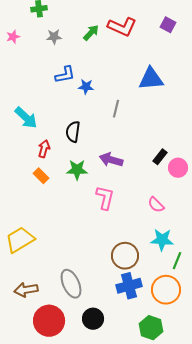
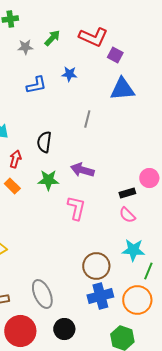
purple square: (168, 25) -> (115, 55), moved
green arrow: (91, 33) -> (52, 38), moved
blue star: (86, 87) -> (69, 74), moved
black rectangle: (160, 157) -> (127, 193), moved, turned 35

